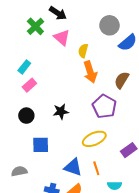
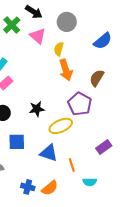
gray circle: (109, 25) -> (67, 22), moved
yellow ellipse: (94, 139) -> (61, 126), moved
blue triangle: (73, 167) -> (49, 153), moved

